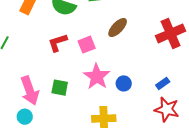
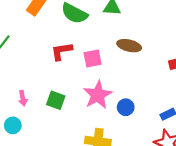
brown ellipse: (118, 27) -> (129, 46), turned 50
pink arrow: (30, 91) -> (23, 98), size x0.5

